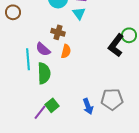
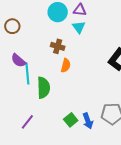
purple semicircle: (43, 49) -> (18, 60), moved
green square: (52, 105) -> (71, 120), moved
purple line: (40, 112) -> (27, 122), moved

